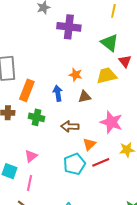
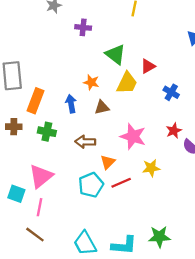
purple cross: (69, 27) -> (83, 27), size x0.6
green triangle: (110, 43) -> (115, 54), moved
red triangle: (125, 61) -> (148, 66), turned 40
yellow trapezoid: (107, 76) -> (127, 83), turned 130
pink triangle: (31, 156) -> (41, 176), size x1.6

